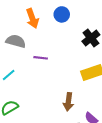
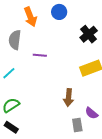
gray semicircle: (16, 41) -> (15, 40), turned -96

